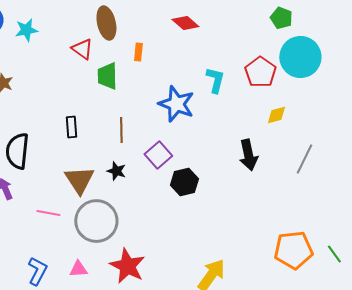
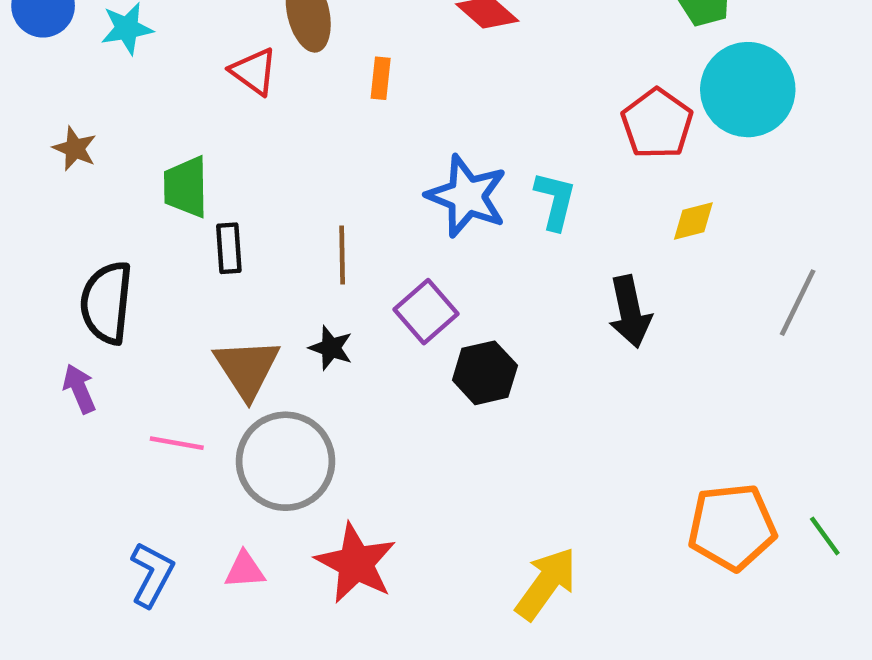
green trapezoid: (107, 76) -> (186, 187), moved
cyan L-shape: (215, 80) -> (555, 201), moved
gray line: (304, 159) -> (798, 303), moved

